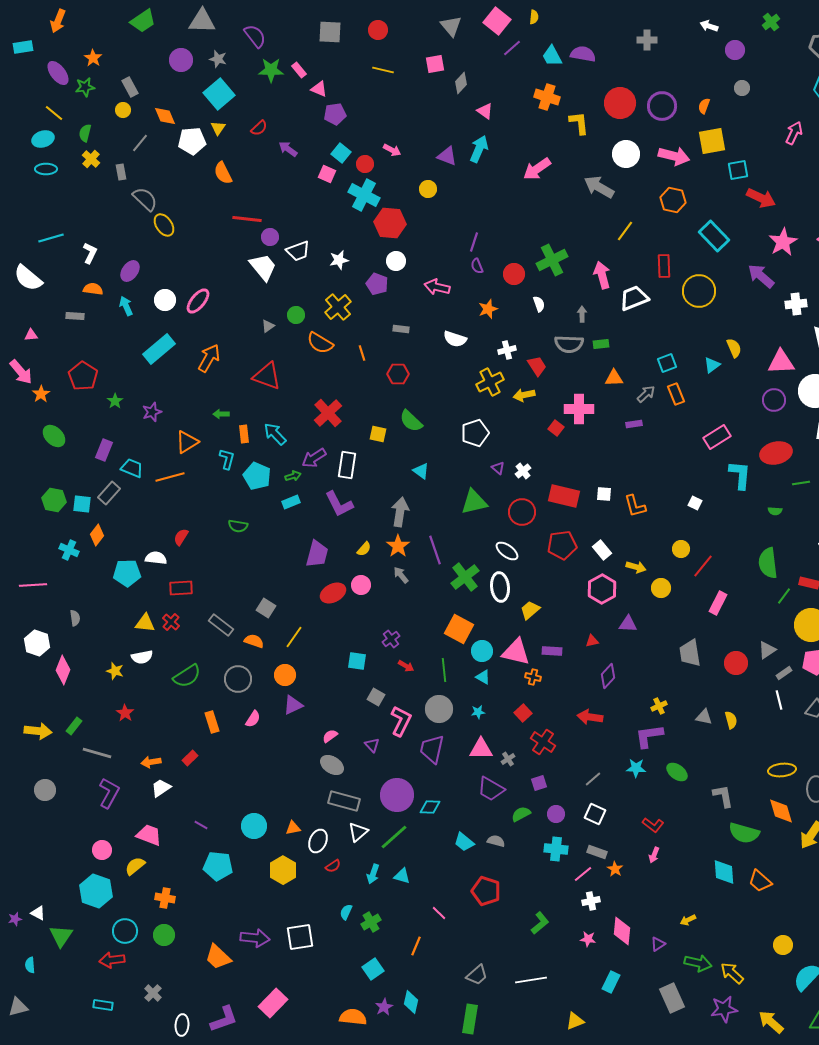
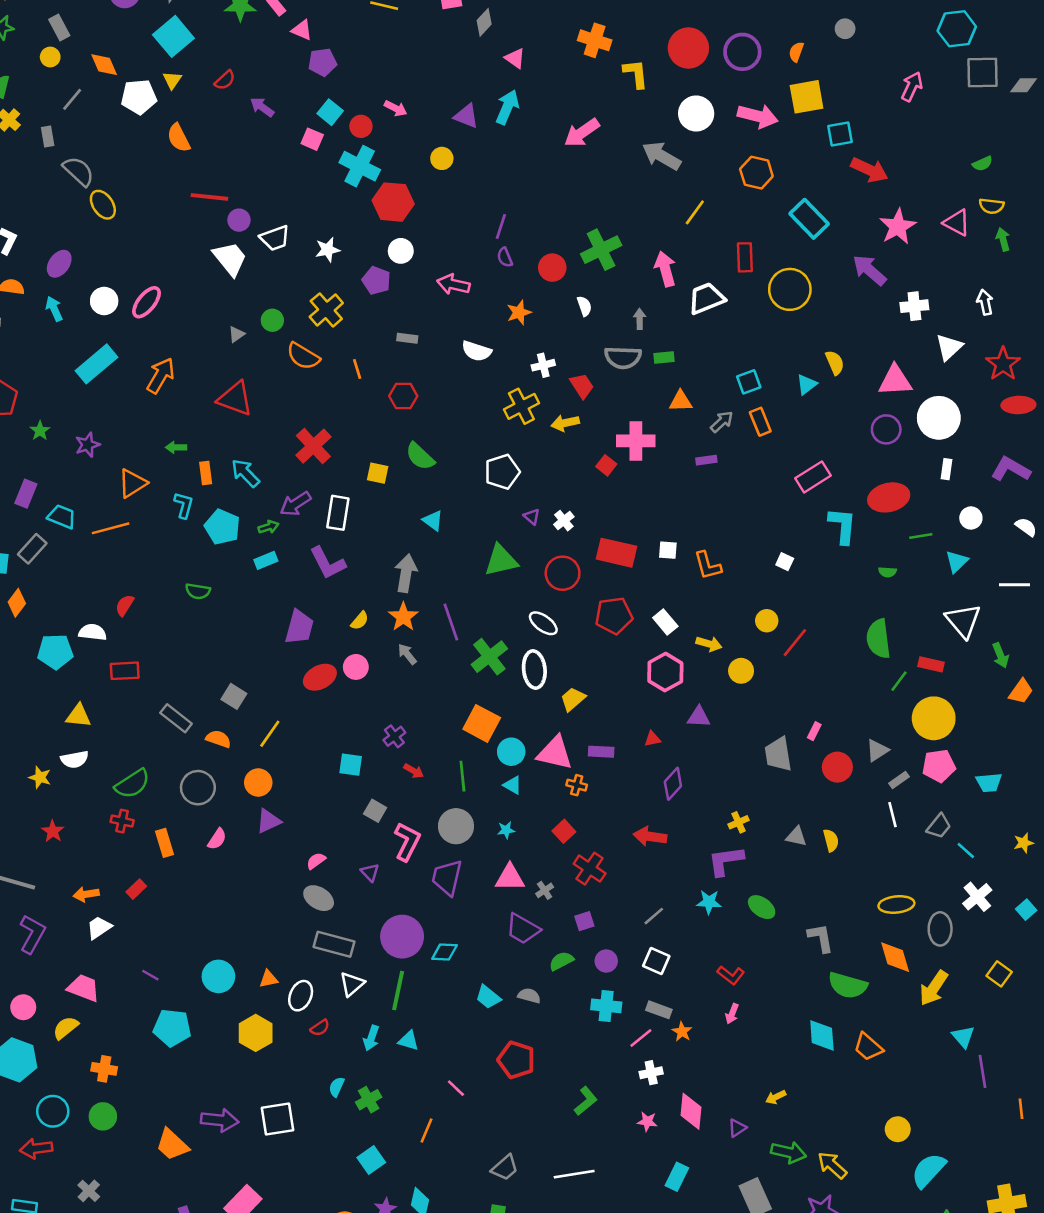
pink rectangle: (718, 603) -> (814, 731), moved, size x0.6
red cross: (171, 622) -> (122, 821), moved, turned -30
green line: (394, 837) -> (398, 991), turned -36

